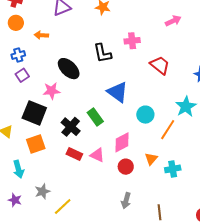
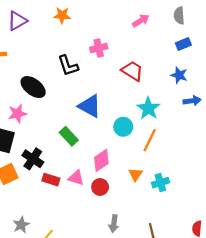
cyan star: (186, 107) -> (148, 108), moved
black cross: (71, 127) -> (33, 159), moved
red circle: (126, 167) -> (100, 187), moved

